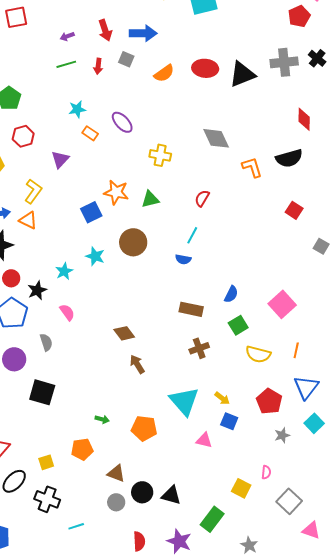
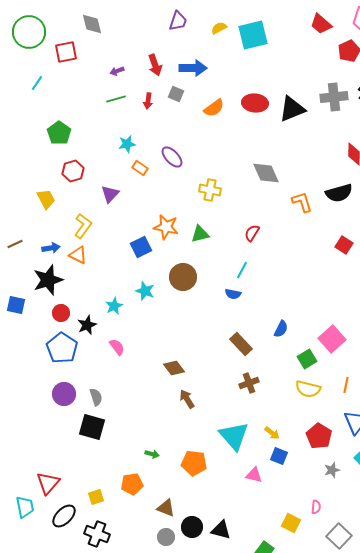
brown rectangle: (191, 309) -> (241, 344), turned 35
green square: (238, 325) -> (307, 359), moved
gray semicircle: (46, 342) -> (96, 397), moved

